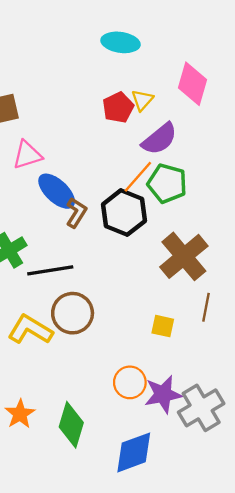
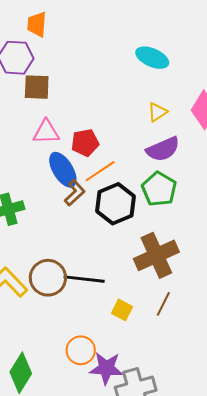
red pentagon: (118, 108) -> (85, 143), moved
orange line: (138, 177) -> (100, 171), moved
black line: (50, 270) -> (84, 279), moved

